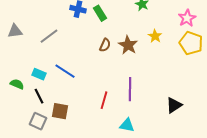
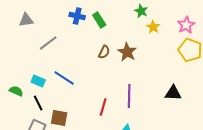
gray triangle: (15, 31) -> (26, 20), moved
yellow star: (155, 36) -> (153, 27), moved
black triangle: (174, 105) -> (173, 93), moved, turned 36

